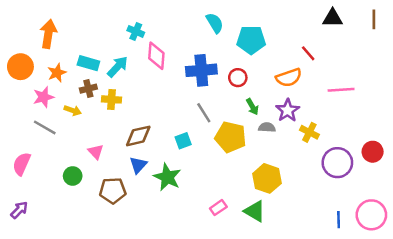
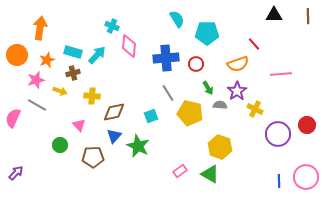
yellow cross: (111, 99) -> (92, 96), moved
pink semicircle: (22, 164) -> (13, 118), moved

